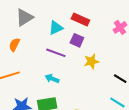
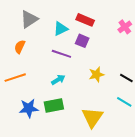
yellow star: (91, 61) -> (96, 75), moved
cyan arrow: (52, 79) -> (58, 80), turned 128

